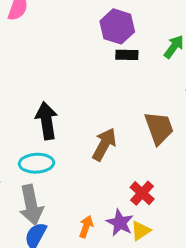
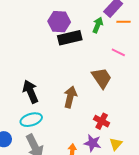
black rectangle: (127, 55) -> (70, 38), size x1.6
yellow triangle: (141, 231) -> (116, 144), moved

